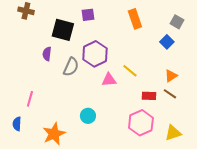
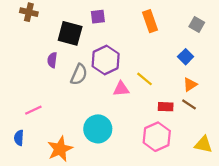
blue square: (167, 42) -> (186, 57), moved
pink line: (30, 99) -> (33, 110), turned 49
cyan circle: (88, 116) -> (98, 129), size x1.6
yellow triangle: (173, 133) -> (203, 144), moved, turned 30

